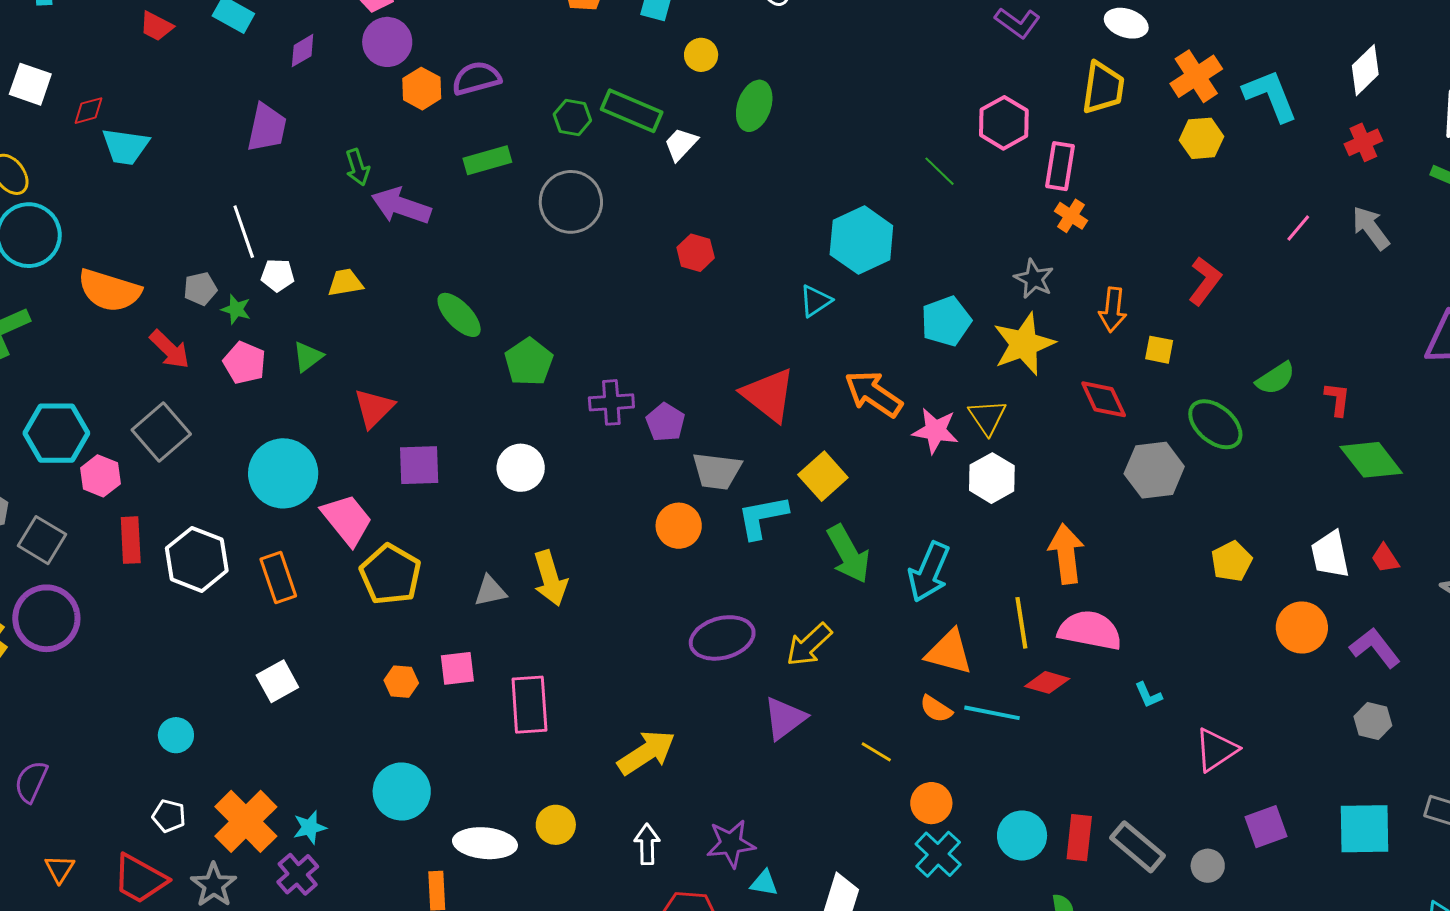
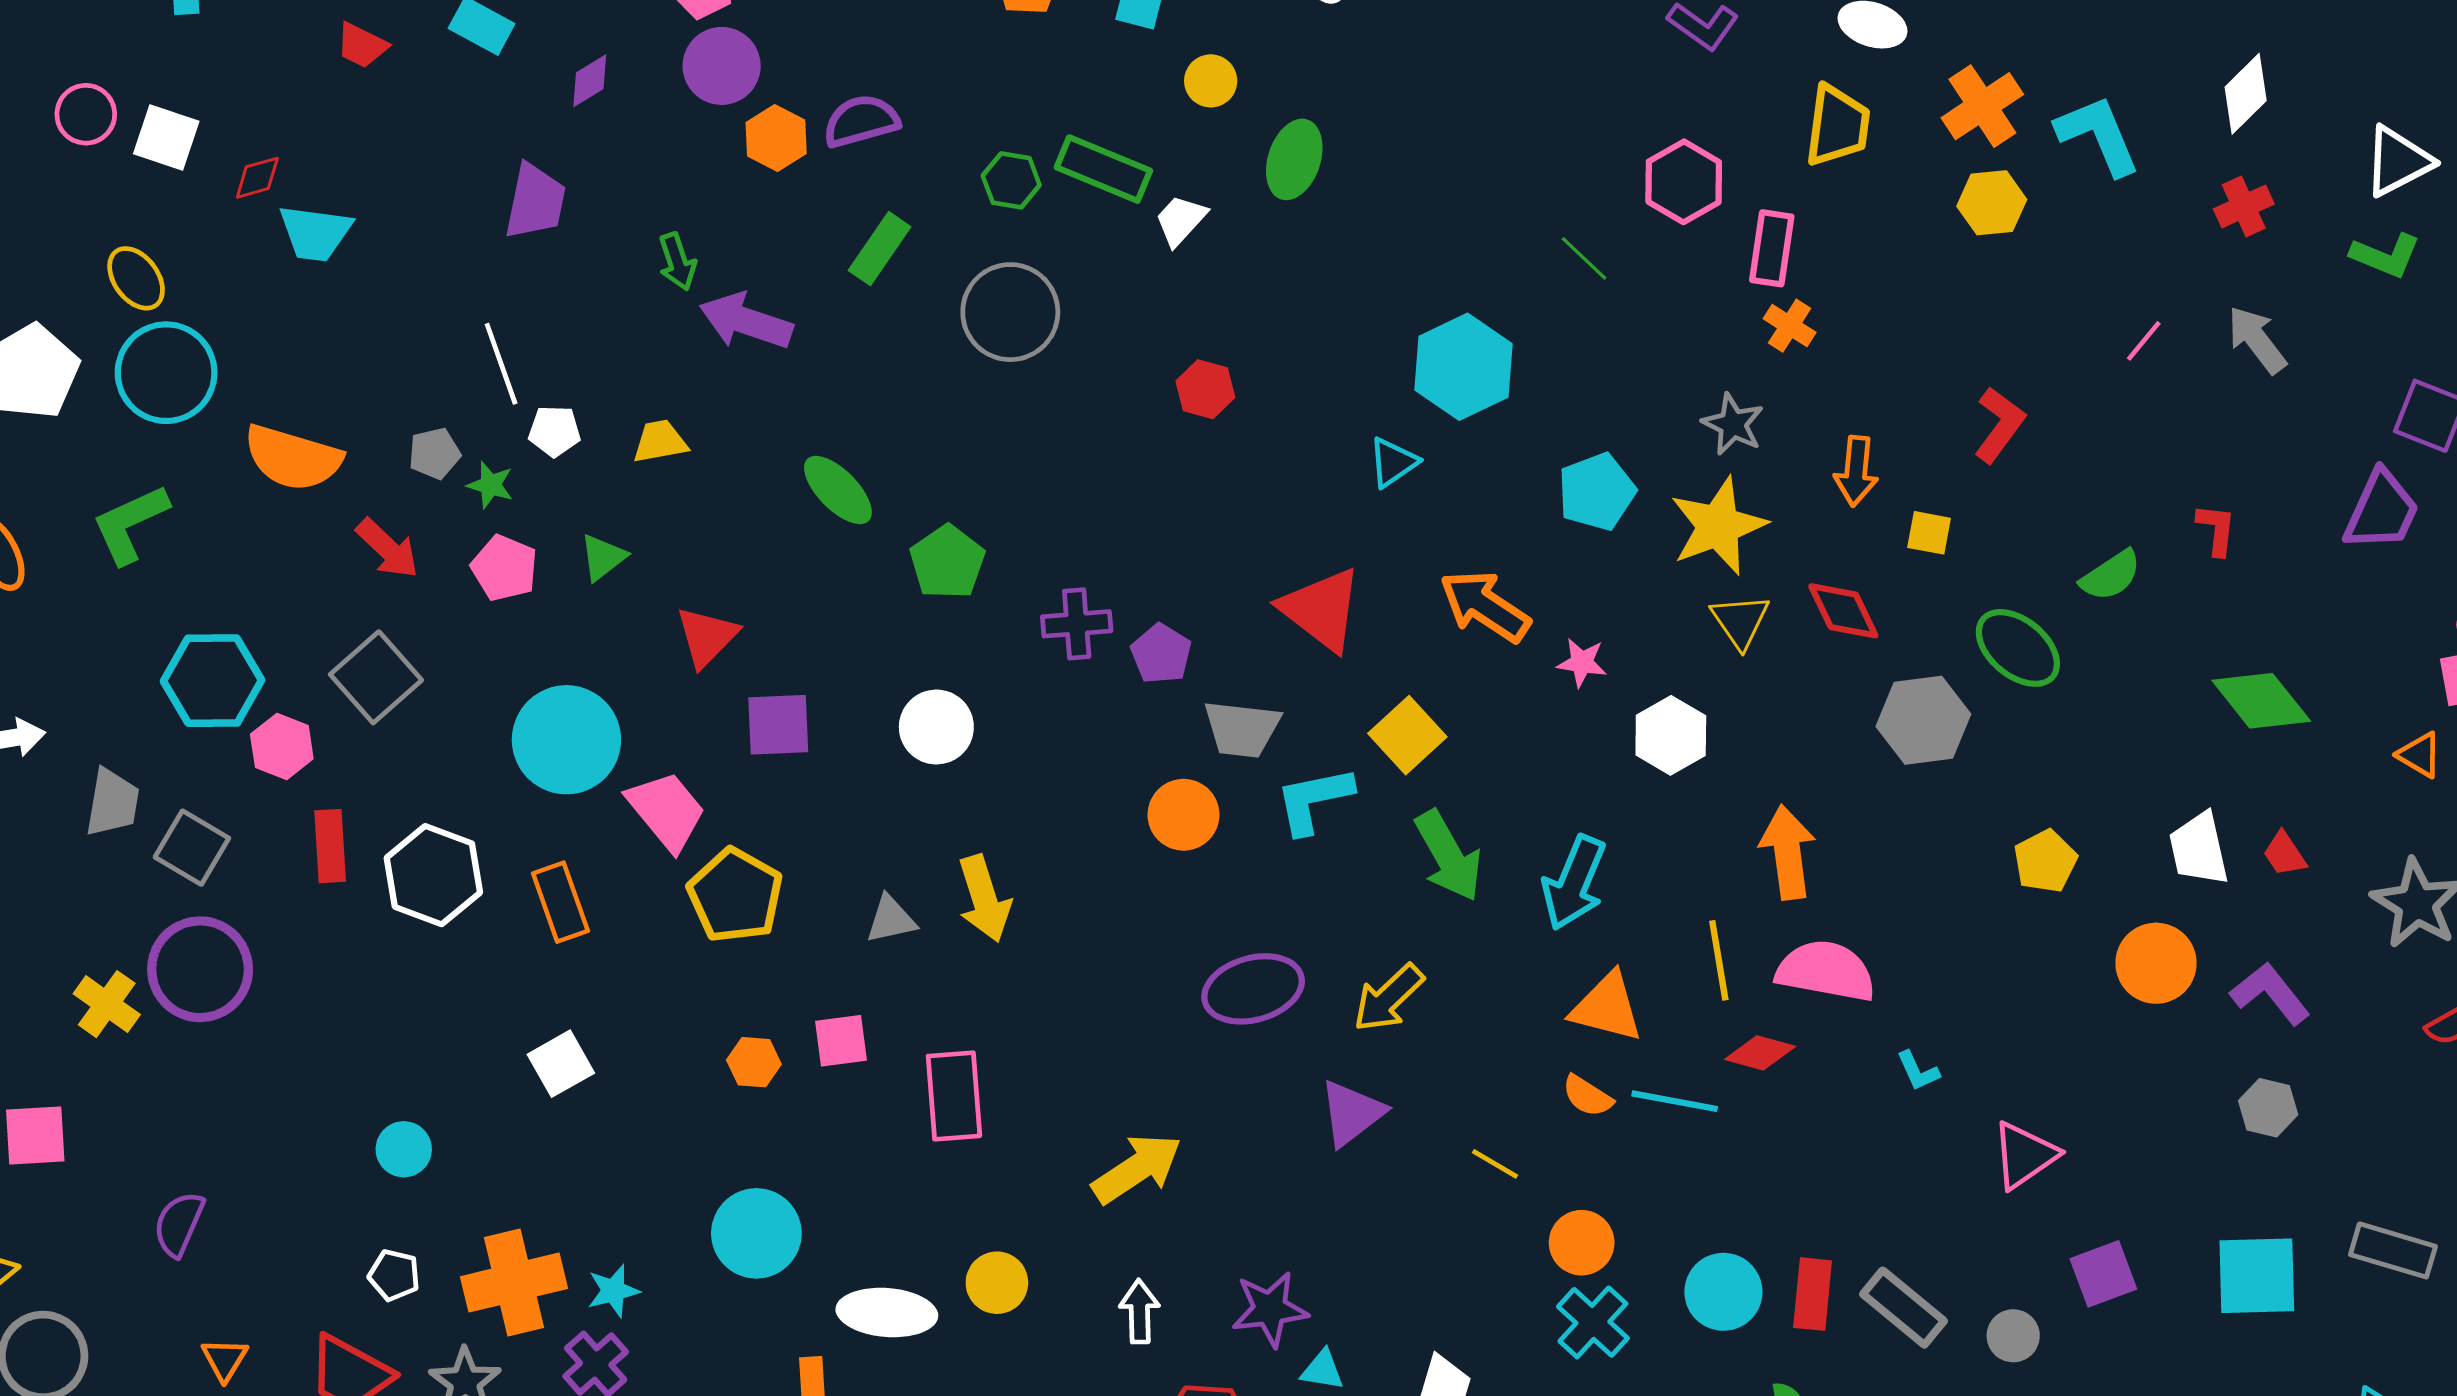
green rectangle: (487, 160) -> (880, 249), turned -39
red L-shape: (1337, 399) -> (2216, 529), moved
yellow triangle: (987, 417) -> (1740, 621), moved
pink star: (935, 431) -> (1582, 663), size x0.7
orange cross: (246, 821) -> (514, 1283), turned 32

